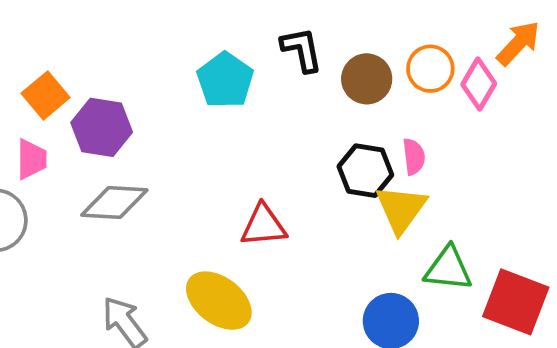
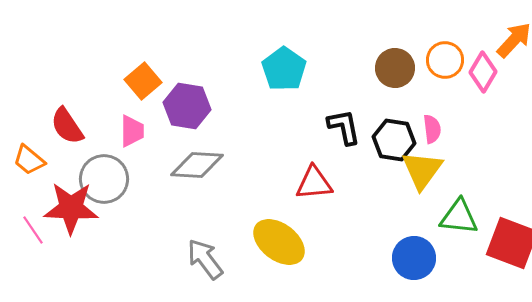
black L-shape: (302, 50) -> (344, 127), moved

